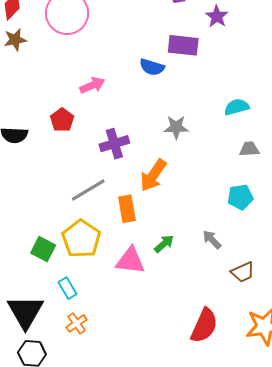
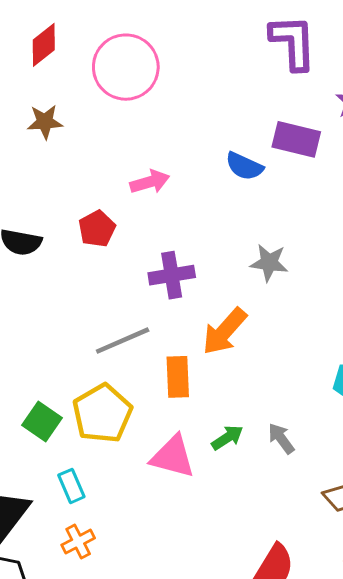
brown star: (15, 40) -> (45, 122), moved
gray arrow: (212, 240) -> (281, 439), moved

